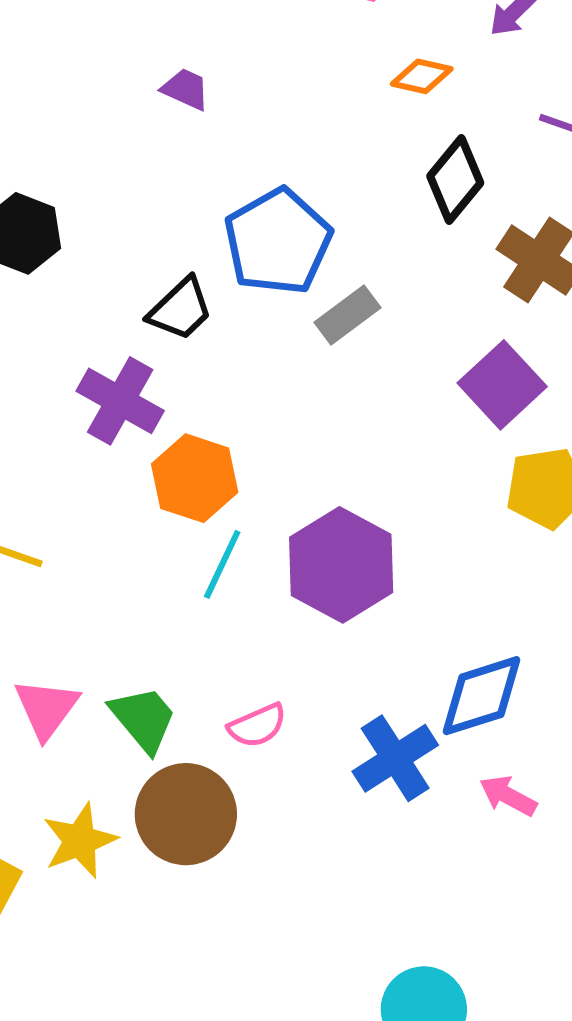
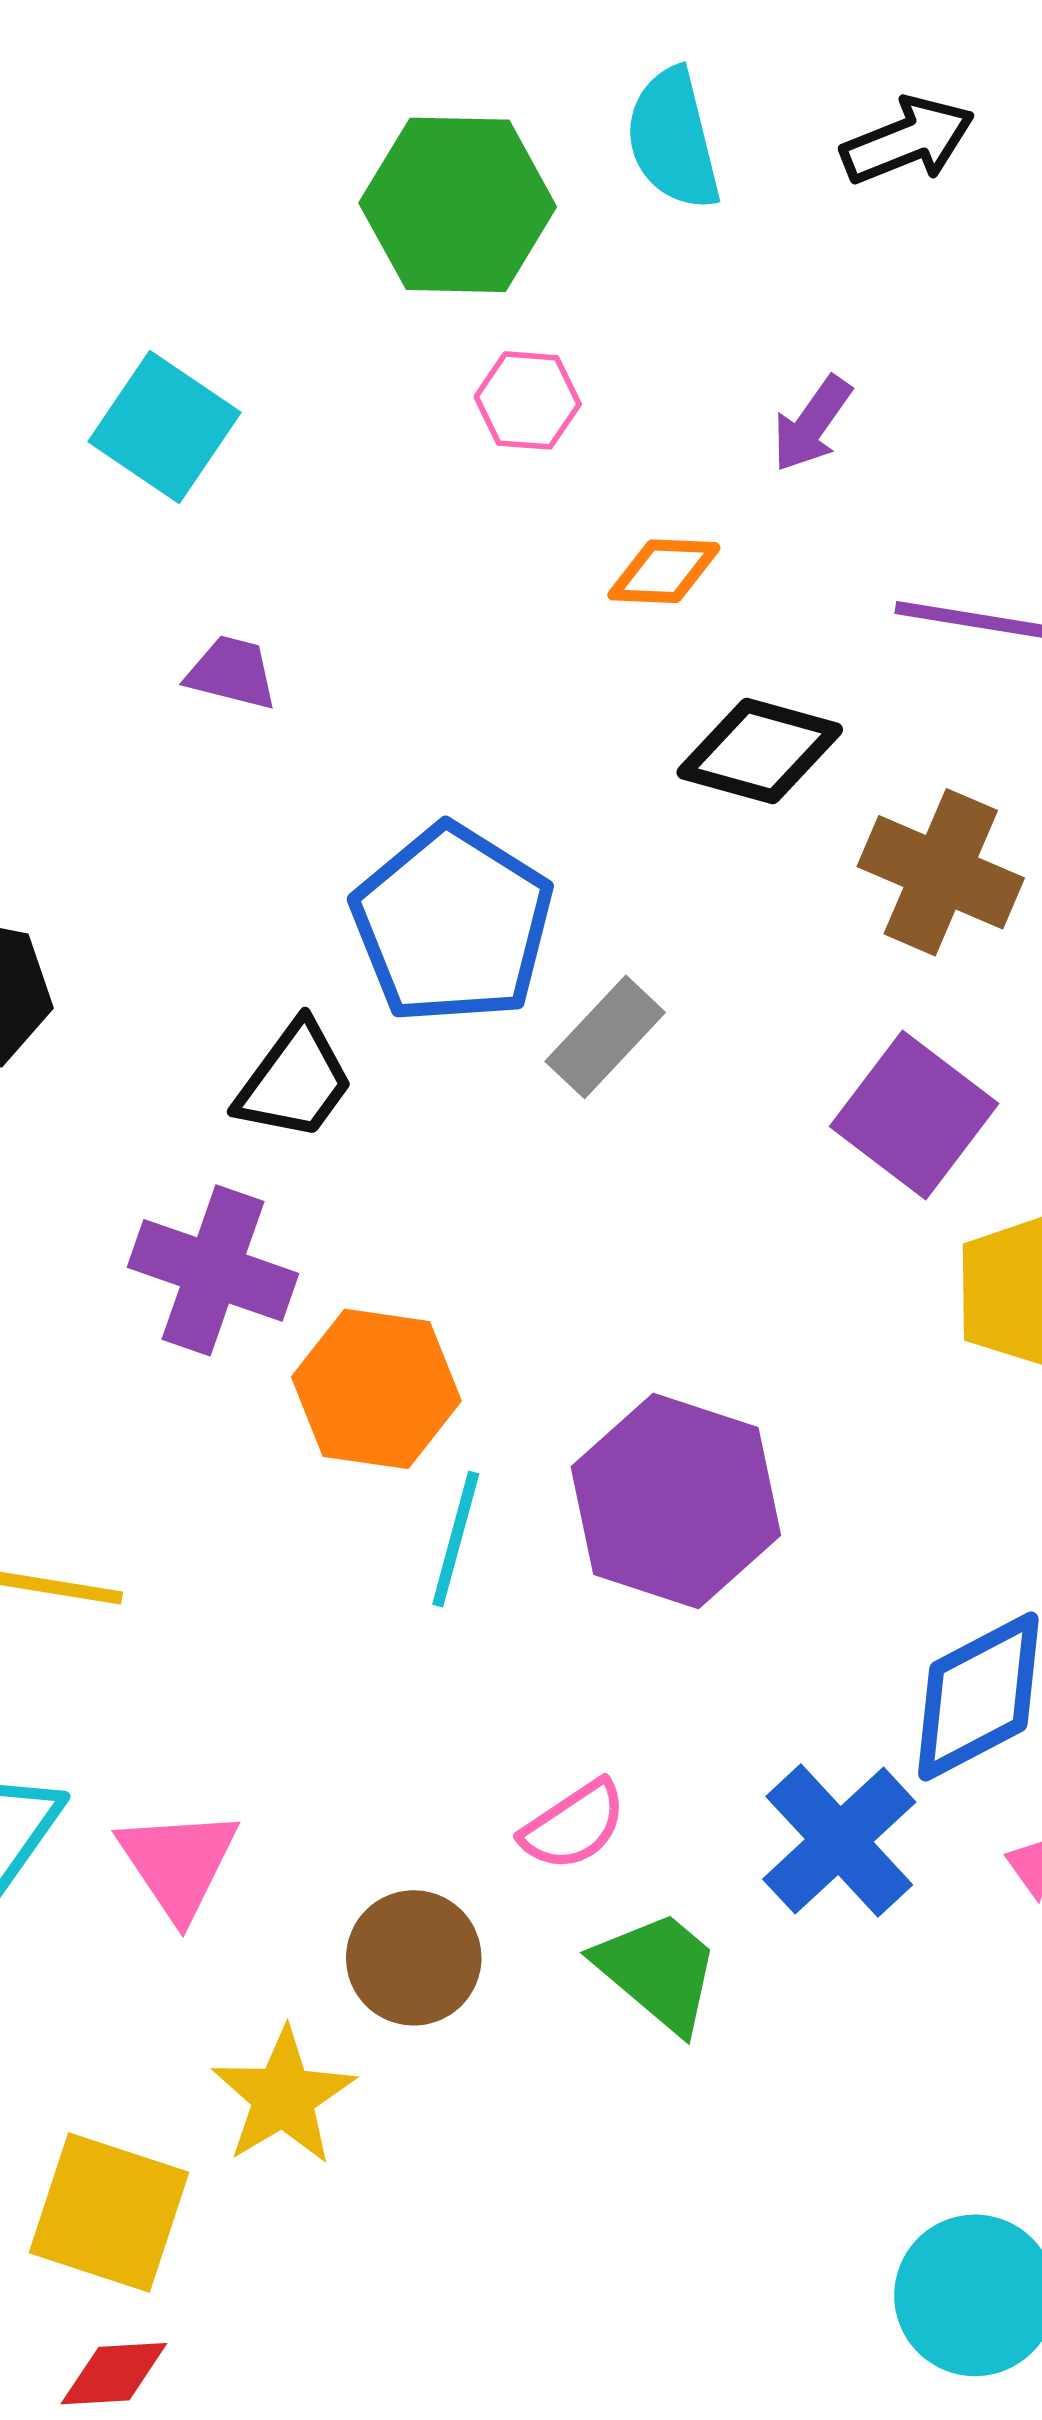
black diamond: (455, 180) -> (760, 751), turned 76
green trapezoid: (143, 719) -> (658, 1971), moved
brown circle: (186, 814) -> (414, 1958), moved, size x0.7

